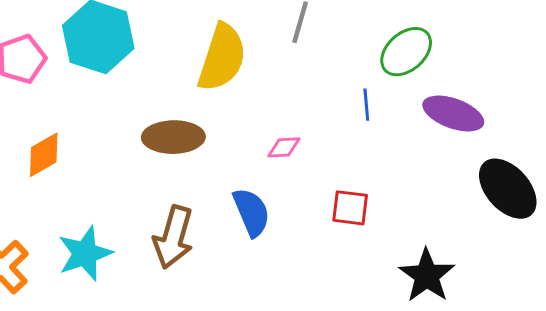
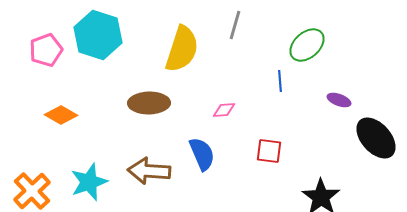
purple ellipse: (453, 113) -> (339, 100), moved, size x0.6
orange diamond: (44, 155) -> (61, 115), turned 60
brown arrow: (173, 237) -> (149, 171), turned 78

